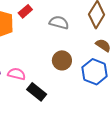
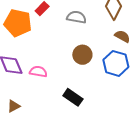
black rectangle: (37, 92) -> (73, 97), moved

